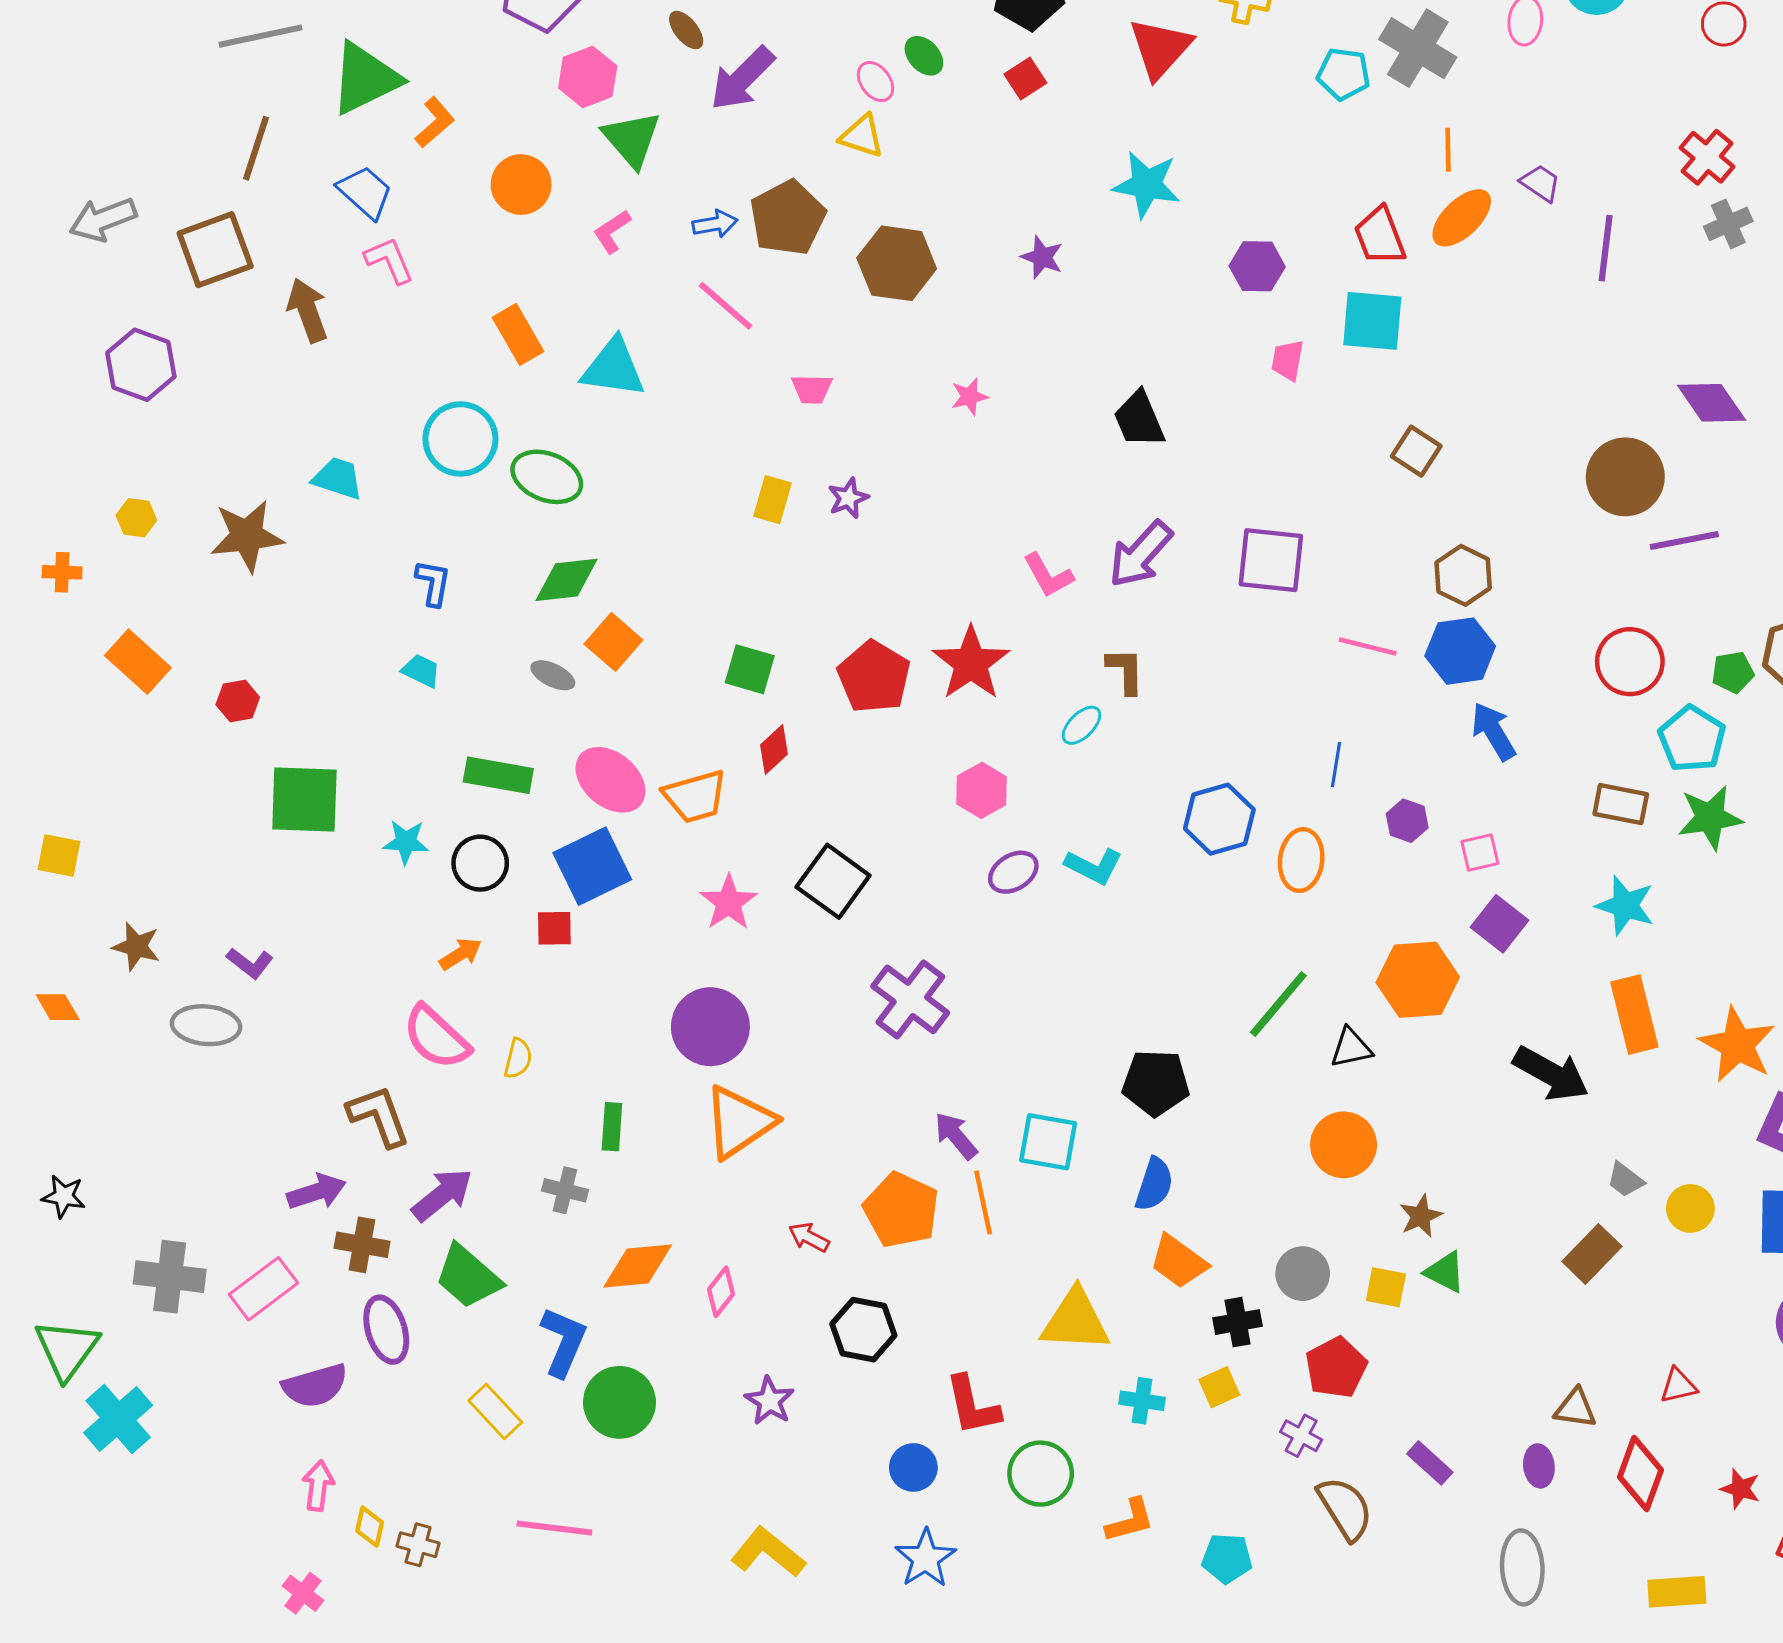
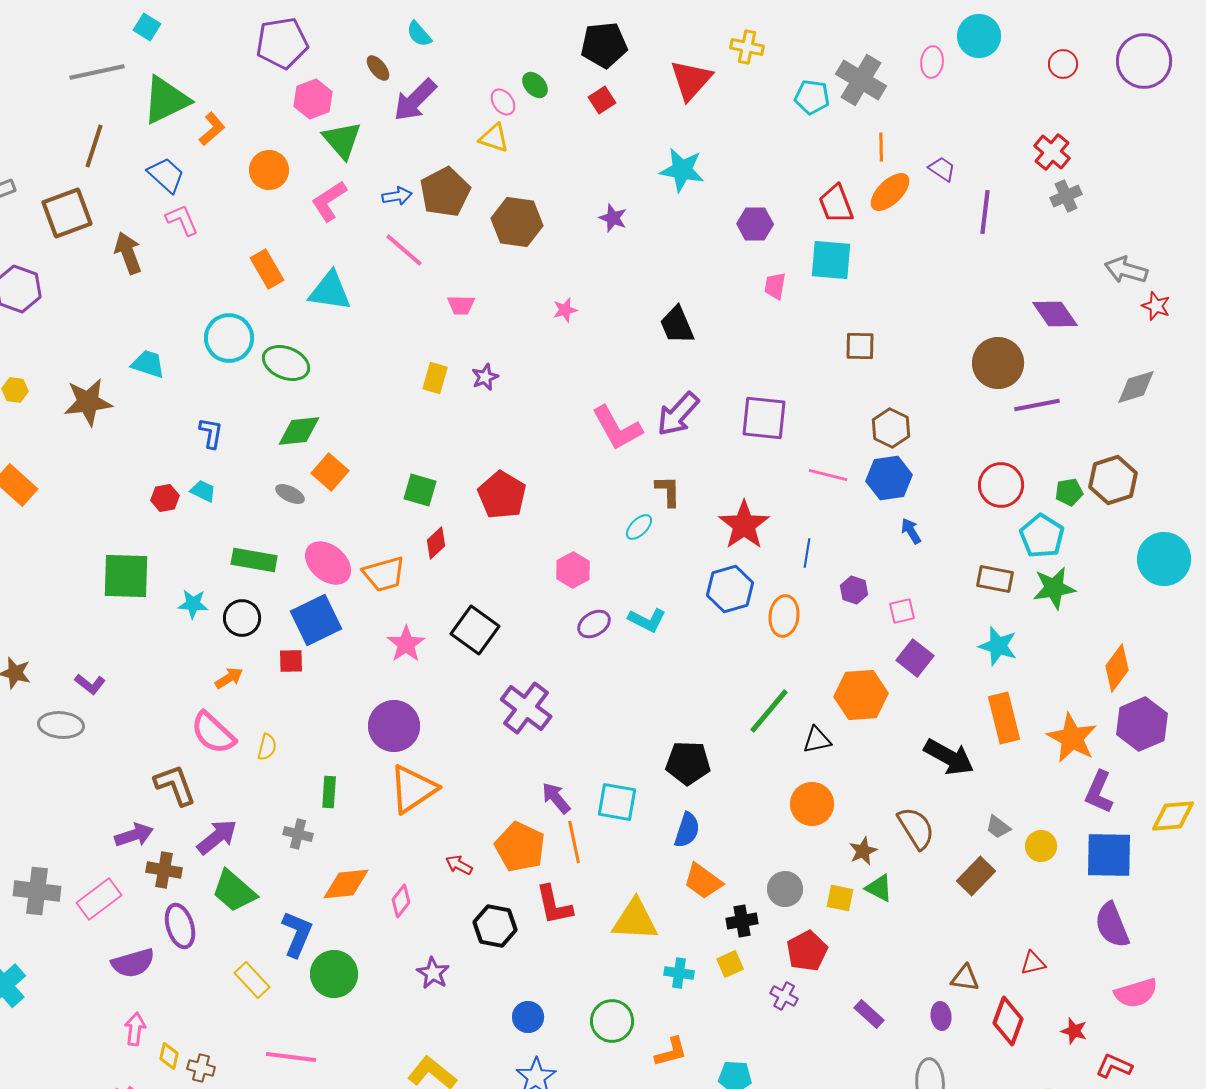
pink L-shape: (612, 231) -> (329, 201), size x1.4
brown square: (1416, 451) -> (860, 346), turned -32
pink L-shape: (1048, 575) -> (617, 428), size x1.5
red star: (971, 663) -> (744, 525), moved
red hexagon: (238, 701) -> (165, 498), moved
blue arrow: (1493, 731) -> (911, 531), size x0.7
red L-shape: (972, 1405) -> (554, 905), moved
brown semicircle: (1345, 1508) -> (916, 828), moved

